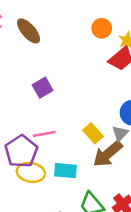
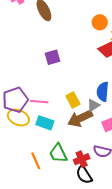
purple square: (43, 88) -> (53, 57), moved
pink line: (44, 134) -> (39, 102), moved

